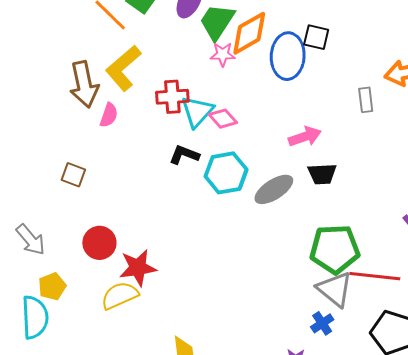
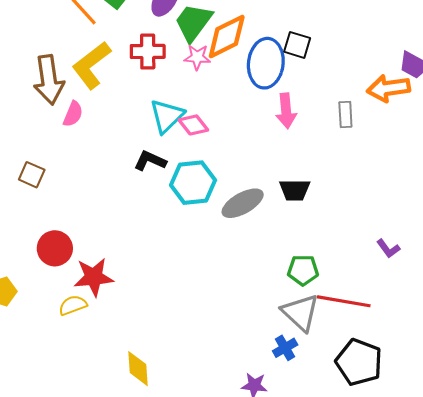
red cross: (172, 97) -> (148, 51), moved
pink arrow: (305, 137) -> (286, 111), moved, turned 100
green pentagon: (335, 249) -> (303, 270), size x0.6
yellow semicircle: (120, 295) -> (73, 305), size x0.7

